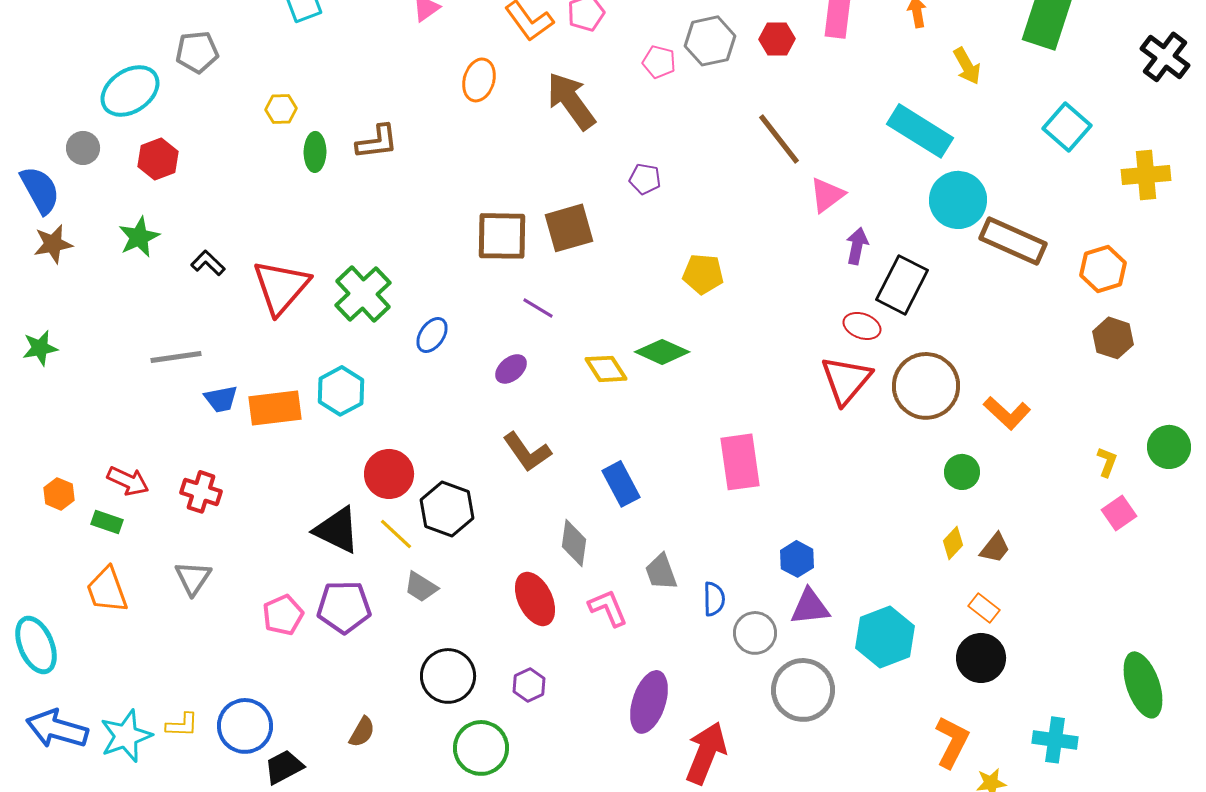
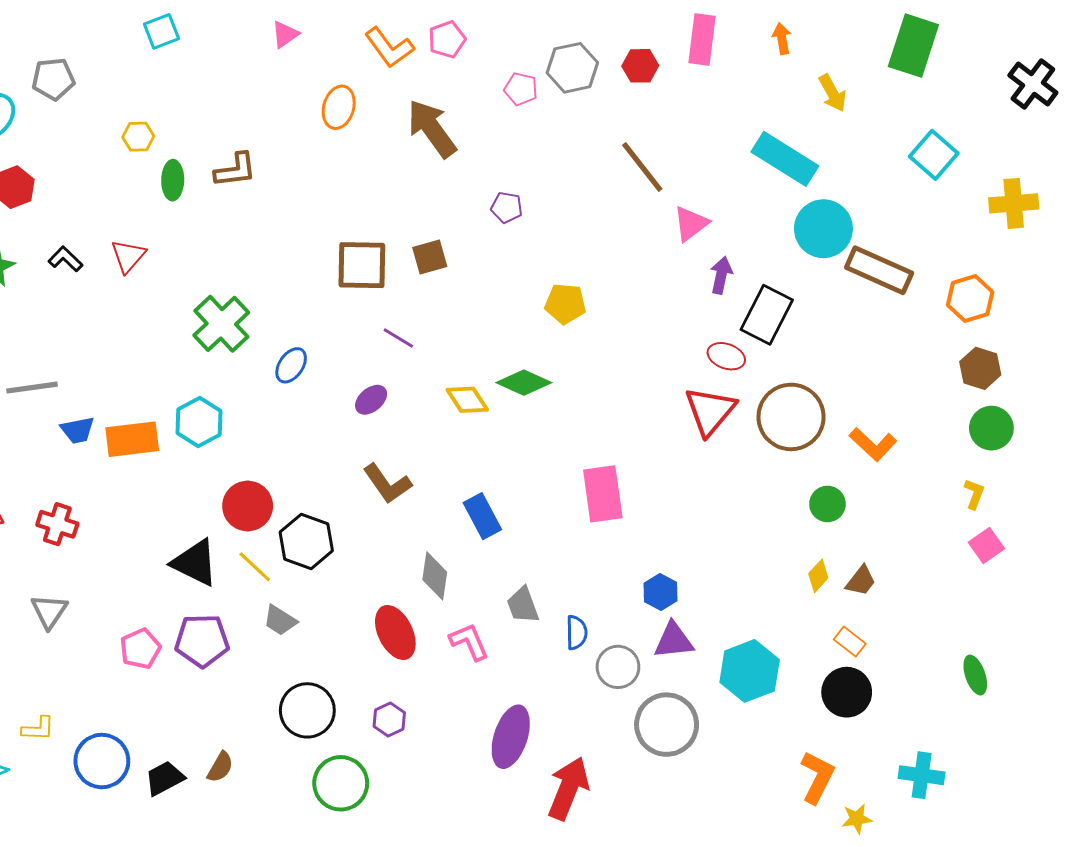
brown square: (569, 228) -> (430, 257), size x0.7
black L-shape: (208, 263) -> (65, 259), moved
red triangle: (281, 287) -> (128, 256), moved, size x0.6
green circle: (1169, 447) -> (991, 428), moved
green ellipse: (1143, 685) -> (975, 675), moved, size x0.6
yellow L-shape: (182, 725) -> (38, 729), moved
black trapezoid: (284, 767) -> (165, 778), moved

